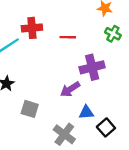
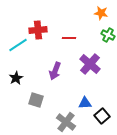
purple cross: (92, 67) -> (90, 64), turned -35
purple arrow: (70, 89) -> (55, 71), moved, turned -36

